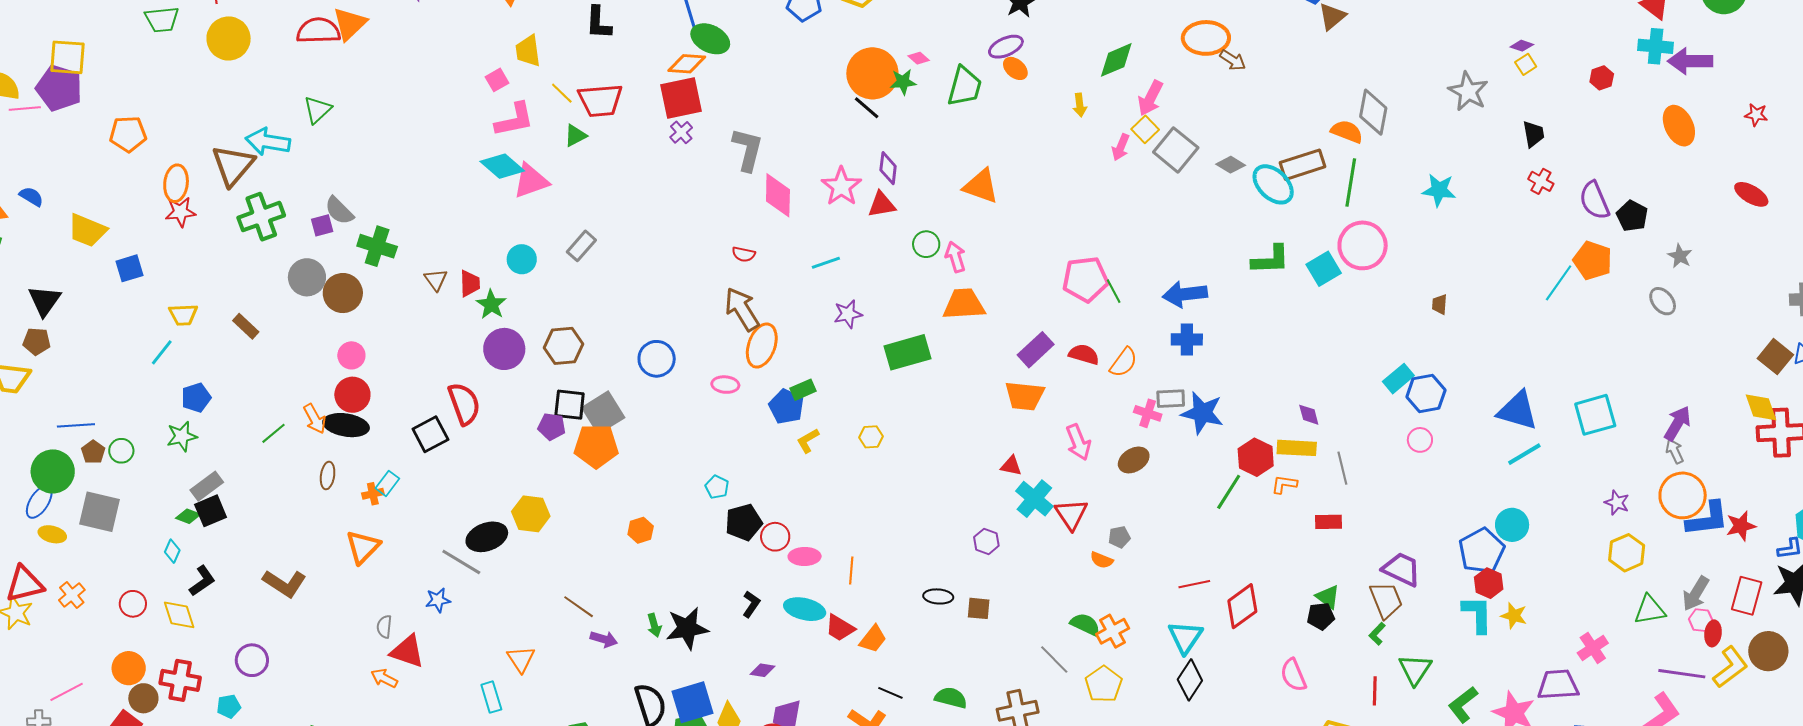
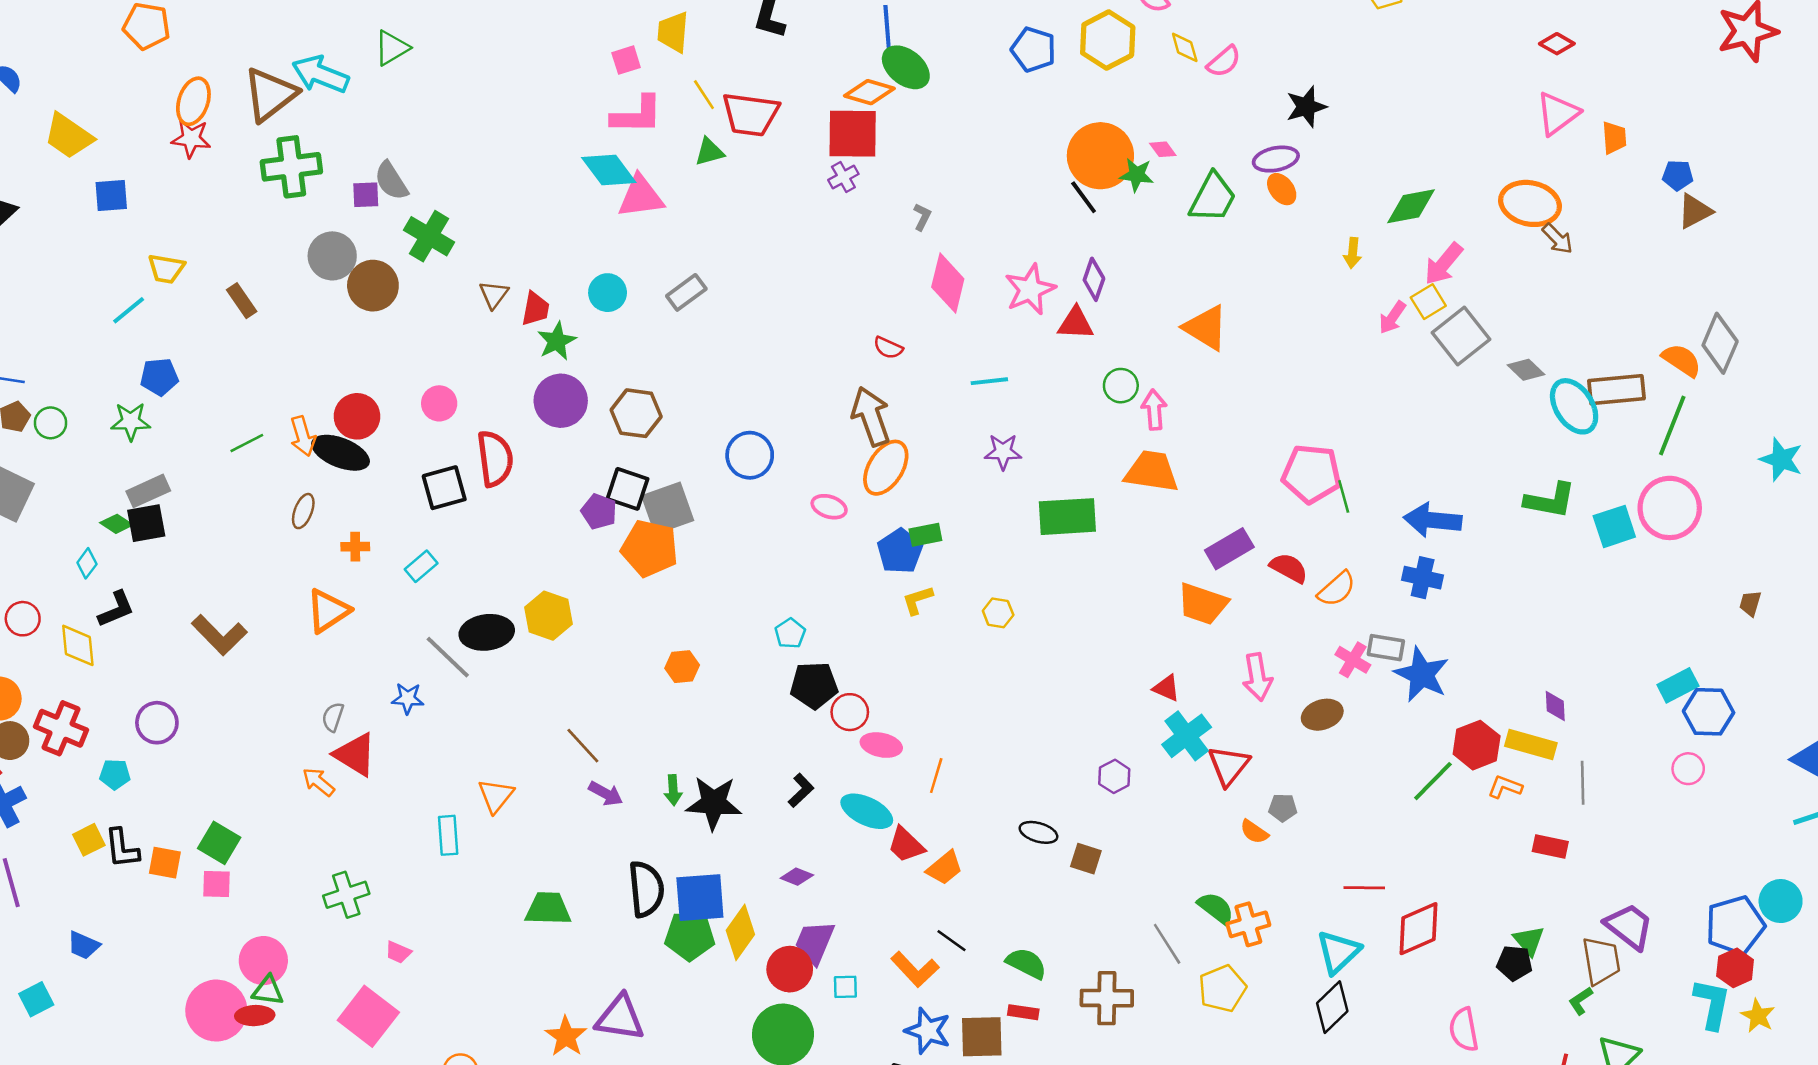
gray L-shape: (748, 149) -> (922, 217), size x0.5
pink circle: (351, 355) -> (439, 403), moved
cyan rectangle: (387, 483) -> (421, 566), moved

